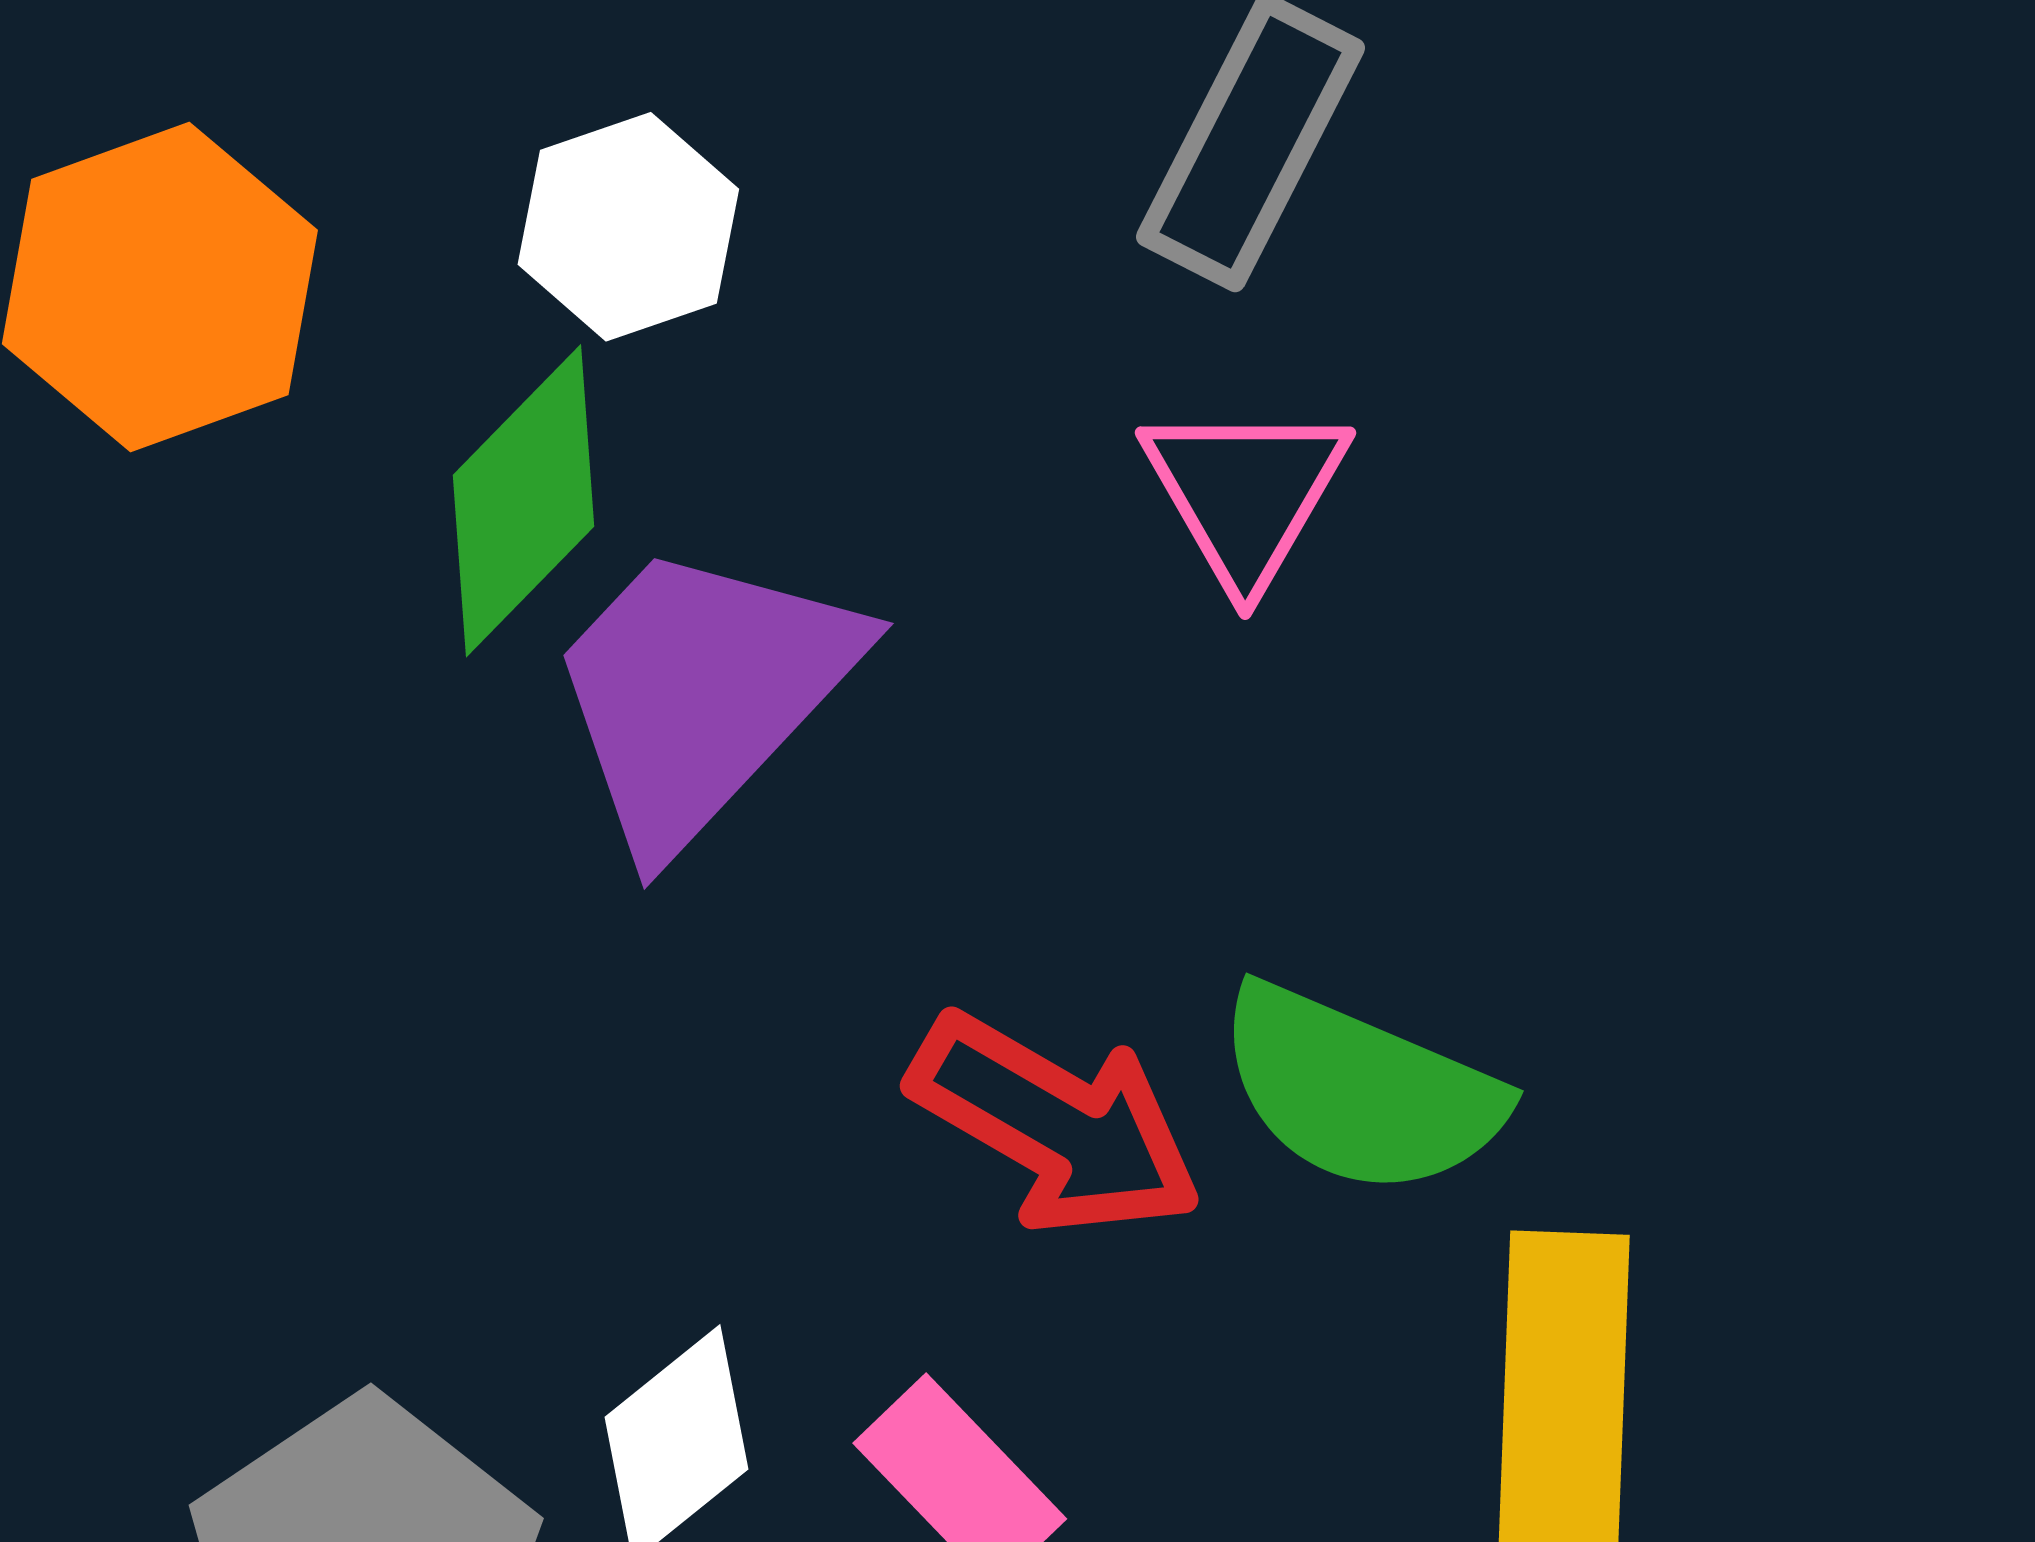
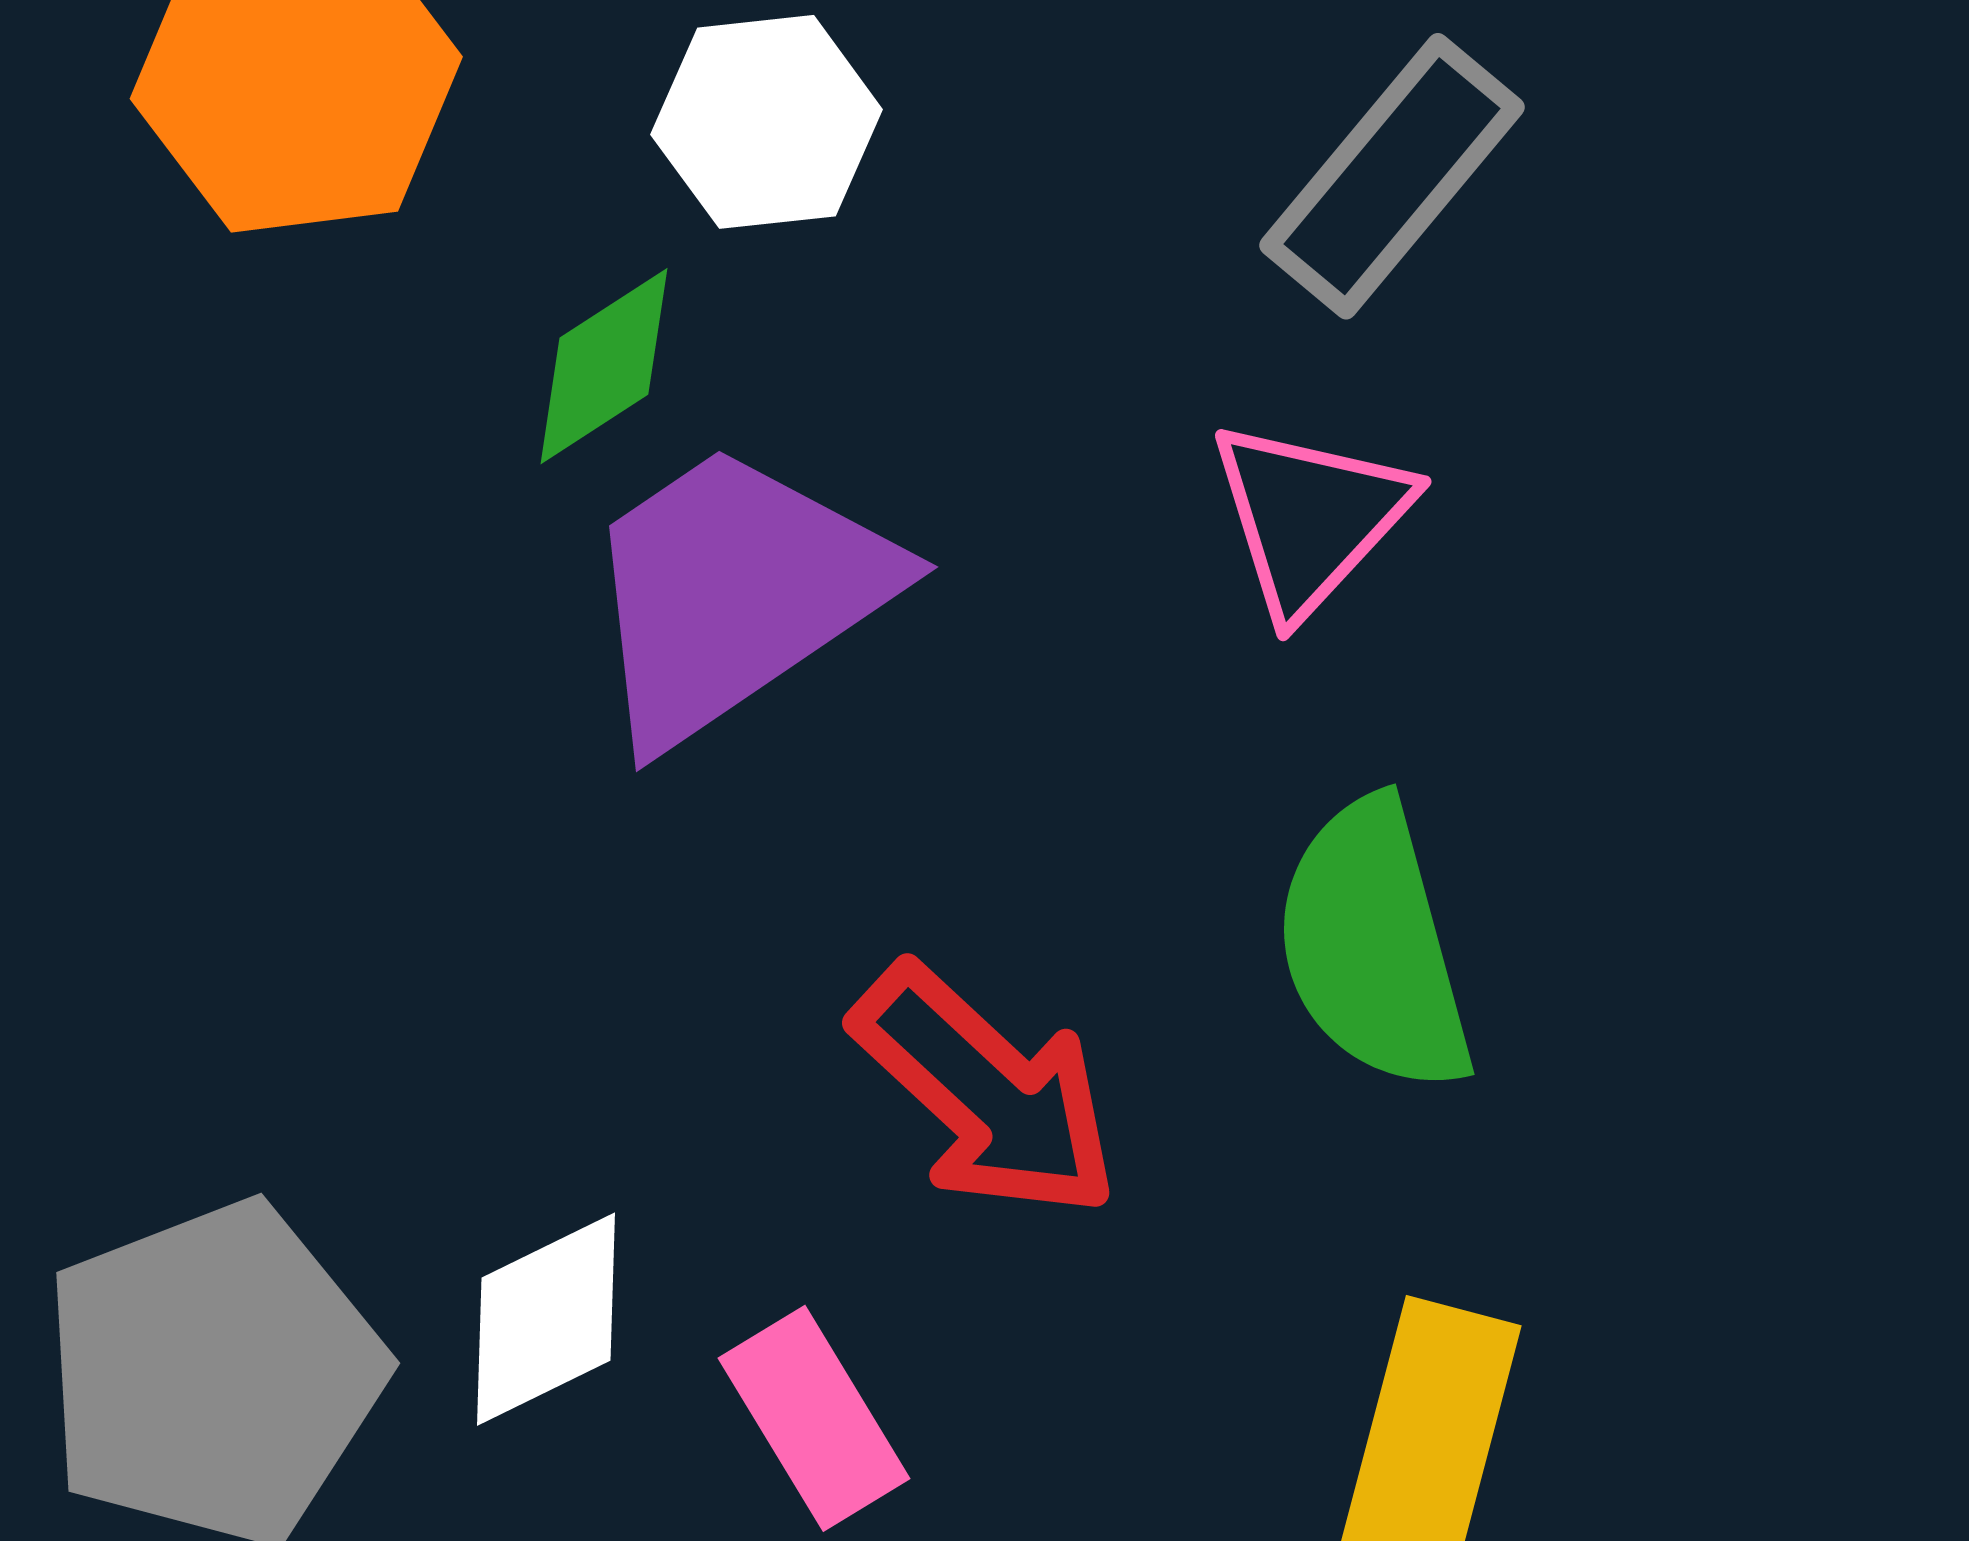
green diamond: (523, 501) -> (604, 366), size x0.7
green semicircle: (1360, 1090) -> (1373, 946), moved, turned 39

